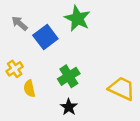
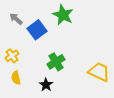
yellow semicircle: (29, 89) -> (16, 78), moved
black star: (69, 107) -> (46, 85), moved

